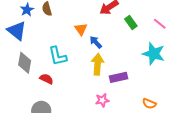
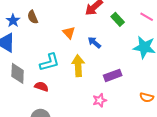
blue arrow: (96, 42) -> (94, 43), moved
cyan L-shape: (58, 56) -> (49, 62), turned -85
yellow arrow: (98, 64) -> (78, 66), moved

